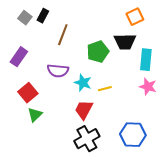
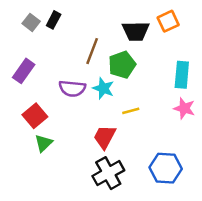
brown line: (63, 35) -> (92, 51), moved
black trapezoid: (125, 42) -> (136, 31), moved
cyan star: (83, 83) -> (103, 88), moved

